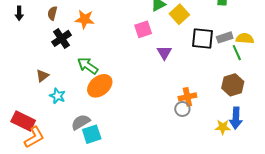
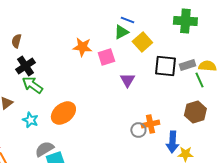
orange star: (85, 19) -> (82, 47), moved
green arrow: (88, 66) -> (32, 85), moved
cyan star: (57, 96) -> (30, 120), moved
gray circle: (182, 109) -> (138, 130), moved
blue arrow: (236, 118) -> (172, 142), moved

